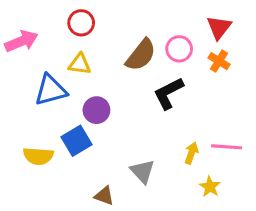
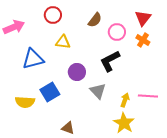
brown semicircle: (141, 55) -> (95, 20), moved, size x0.7
yellow triangle: (80, 64) -> (63, 42), moved
purple circle: (96, 110) -> (77, 72), moved
gray triangle: (142, 171) -> (98, 91), moved
yellow star: (210, 187) -> (124, 123), moved, size x1.5

